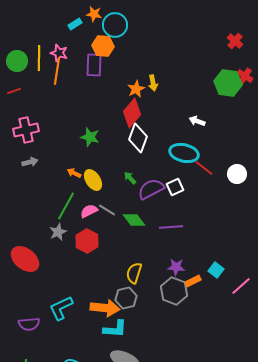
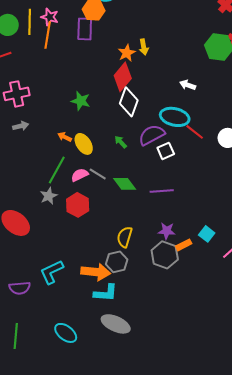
purple semicircle: (151, 189) -> (152, 135), moved

